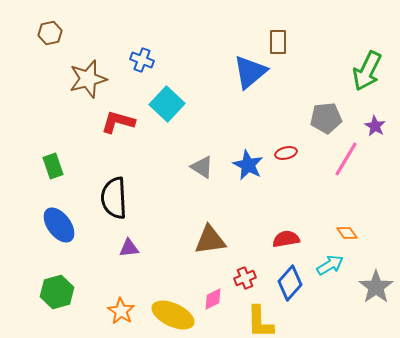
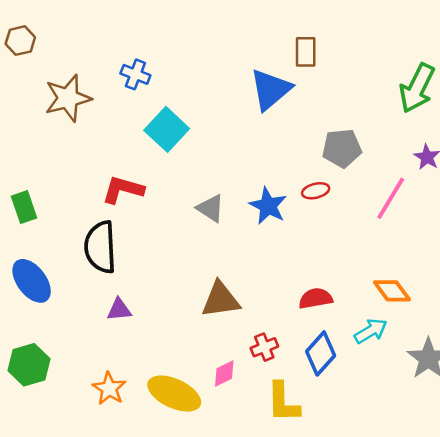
gray pentagon: (326, 118) -> (342, 148), moved
red L-shape: (118, 122) -> (123, 190), moved
orange diamond: (347, 233) -> (392, 291), size x1.4

